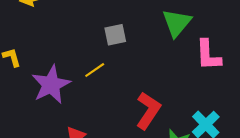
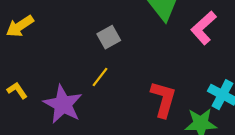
pink L-shape: (208, 55) -> (203, 28), turned 68

